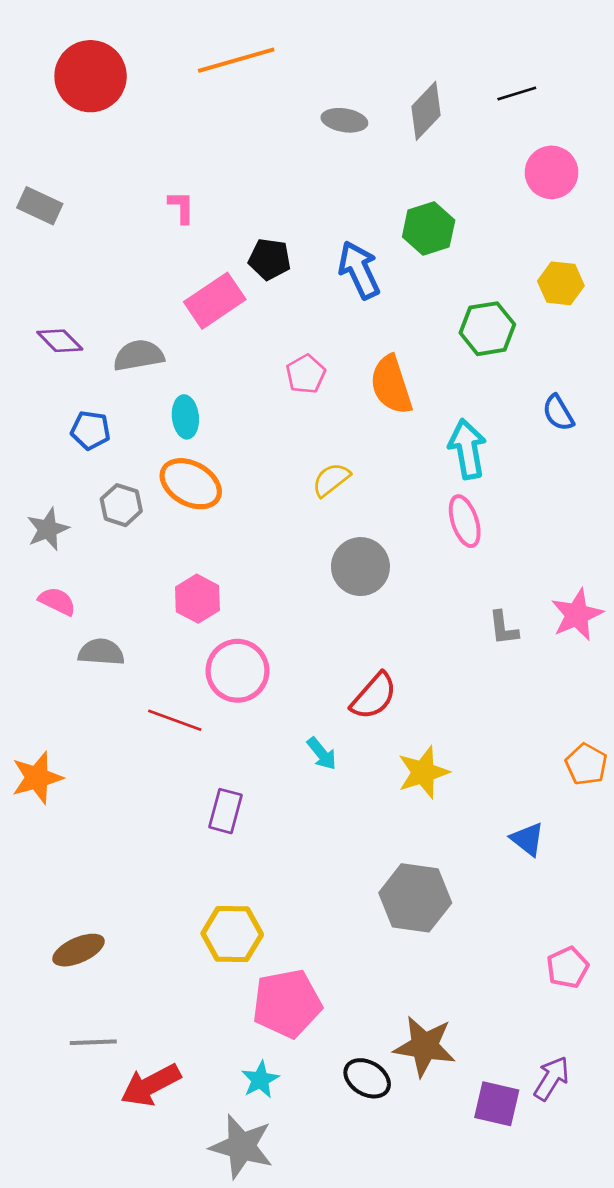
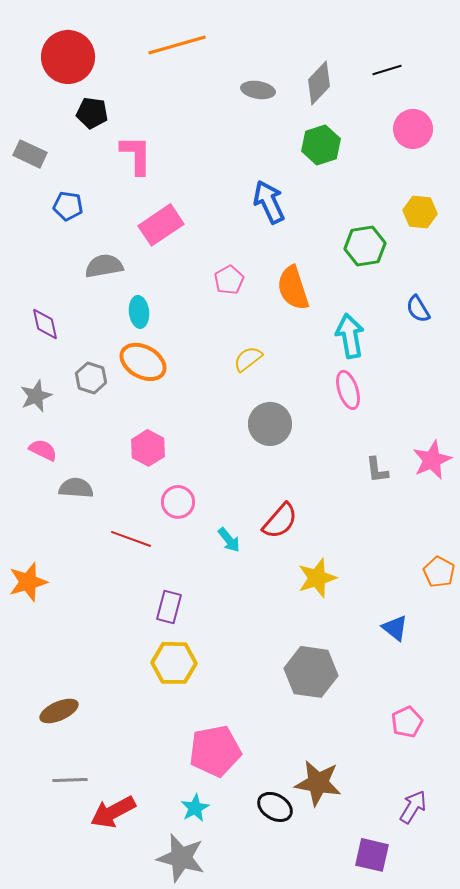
pink L-shape: (181, 207) -> (136, 155), size x1.6
green hexagon: (429, 228) -> (321, 145), moved
black pentagon: (270, 259) -> (92, 113), moved
purple diamond: (60, 341) -> (45, 324), moved, turned 32
blue pentagon: (91, 430) -> (68, 206), moved
pink circle: (238, 671) -> (178, 502), size x0.7
cyan arrow: (322, 754) -> (229, 540), moved
yellow hexagon: (232, 934) -> (174, 663), moved
pink pentagon: (568, 967) -> (407, 722), moved
purple square: (497, 1104) -> (372, 855), moved

